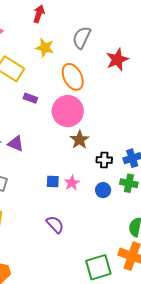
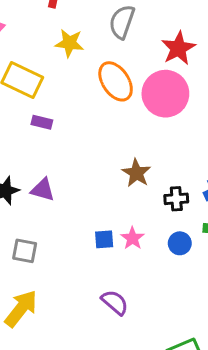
purple rectangle: (30, 98) -> (42, 122), moved
pink circle: (68, 111) -> (165, 94), moved

